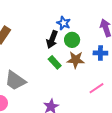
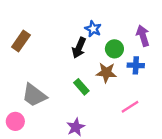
green circle: (72, 40) -> (114, 49), moved
green rectangle: (55, 62) -> (81, 87), moved

